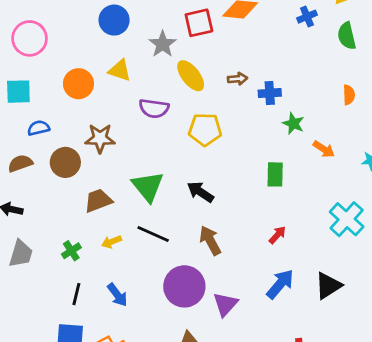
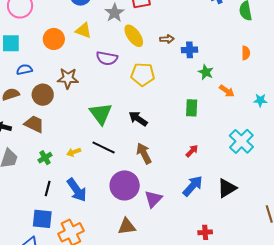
brown trapezoid: (98, 201) -> (34, 124), moved, turned 45
blue arrow: (117, 295) -> (77, 190), size x1.4

